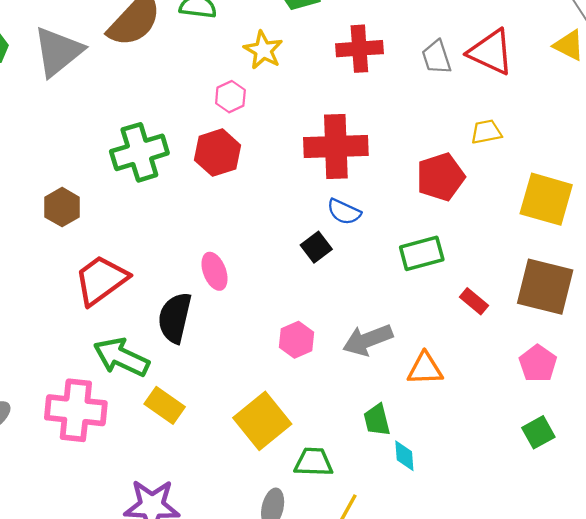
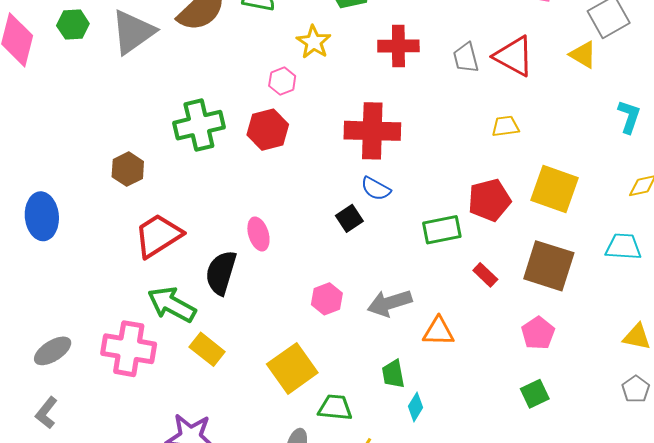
red pentagon: (441, 177) -> (489, 200), moved
cyan diamond: (404, 456) -> (415, 407), turned 32

